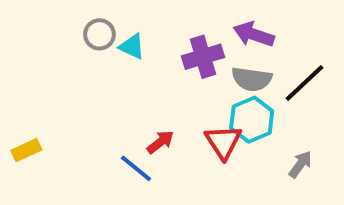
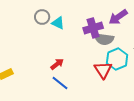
purple arrow: (254, 34) -> (118, 17), turned -54
gray semicircle: (252, 79) -> (104, 39), moved
red arrow: (160, 142) -> (57, 64), moved

